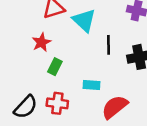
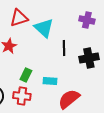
green rectangle: (55, 67) -> (26, 75), moved

